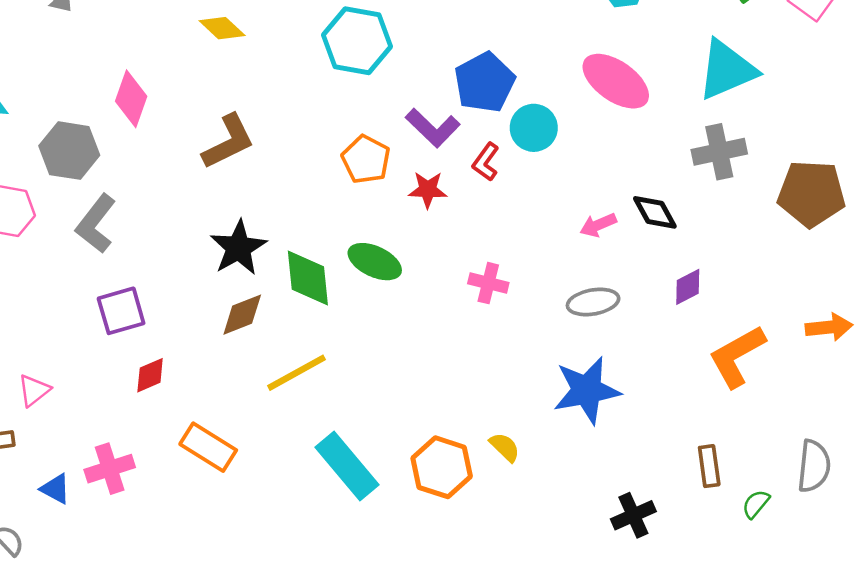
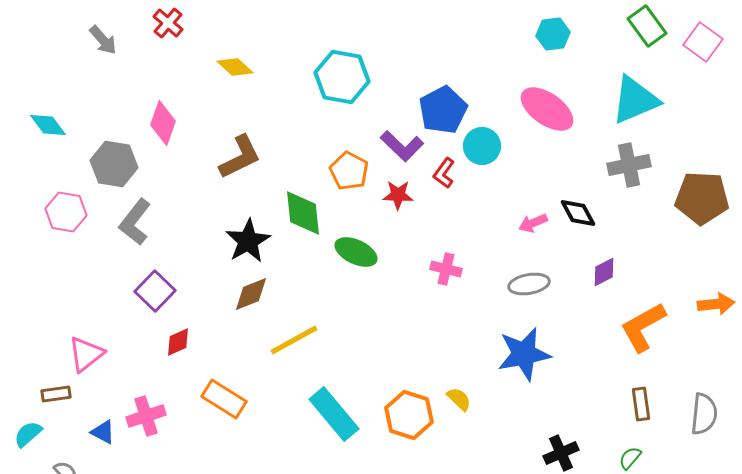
green diamond: (308, 278) -> (303, 213), moved
purple square: (121, 311) -> (155, 291), turned -30
pink triangle: (34, 390) -> (86, 354), size x1.4
brown rectangle: (709, 466) -> (641, 404), moved
green semicircle: (756, 504) -> (630, 458), moved

